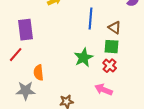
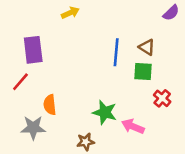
blue line: (91, 19) -> (116, 52), moved
green star: (84, 58) -> (105, 112), moved, turned -30
red cross: (110, 66) -> (162, 98), moved

